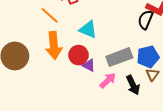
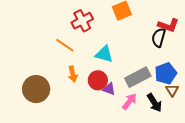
orange arrow: (54, 45) -> (73, 74), size x0.6

